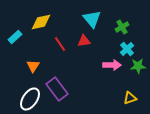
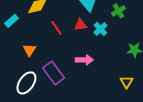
cyan cross: (127, 49) -> (100, 29), moved
pink arrow: (112, 65) -> (84, 60), moved
yellow triangle: (130, 98) -> (126, 82), turned -40

